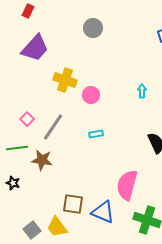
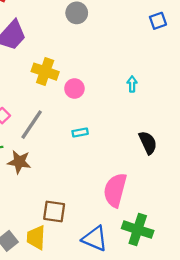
blue triangle: (103, 212) -> (95, 239), moved
yellow trapezoid: (57, 227) -> (36, 237), turned 40

